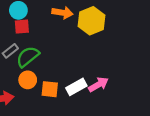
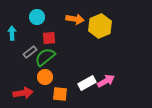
red square: (22, 27) -> (49, 38), moved
orange square: (50, 89) -> (60, 94), moved

